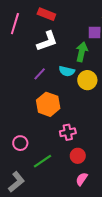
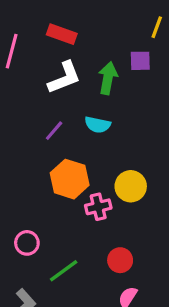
green arrow: (82, 52) -> (108, 78), moved
yellow circle: (87, 80) -> (131, 186), moved
pink cross: (68, 132) -> (98, 207), moved

